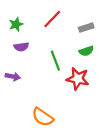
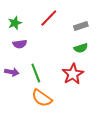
green line: (55, 61) -> (36, 73), moved
red star: (78, 79) -> (73, 74), turned 30
orange semicircle: (43, 117) -> (42, 98), moved

